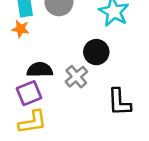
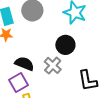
black semicircle: (40, 70) -> (24, 64), turned 30

